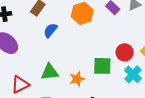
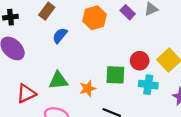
cyan cross: (133, 74) -> (148, 85), turned -36

